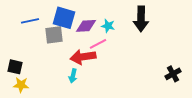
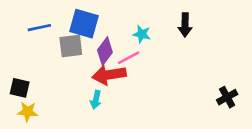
black arrow: (141, 19) -> (185, 25), size x0.7
purple diamond: (86, 26) -> (105, 51), moved, turned -50

